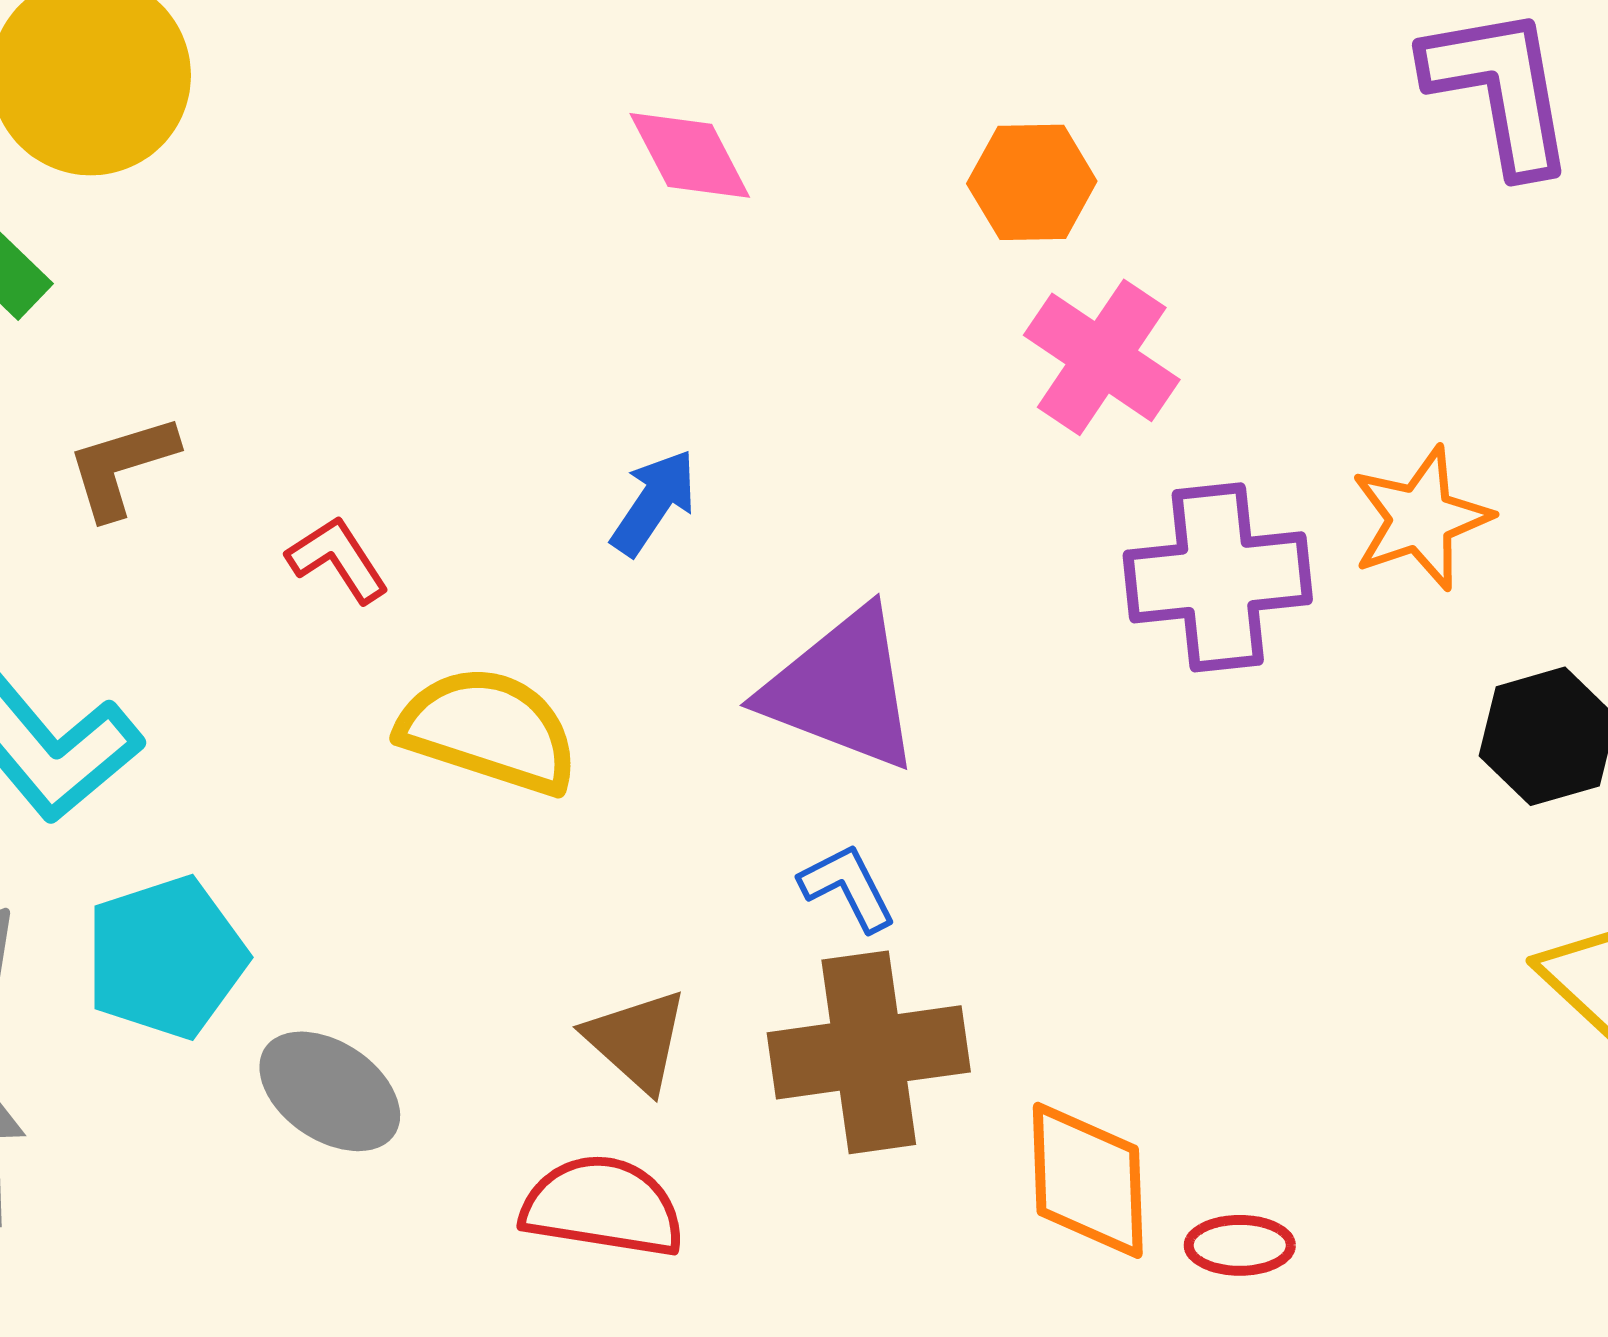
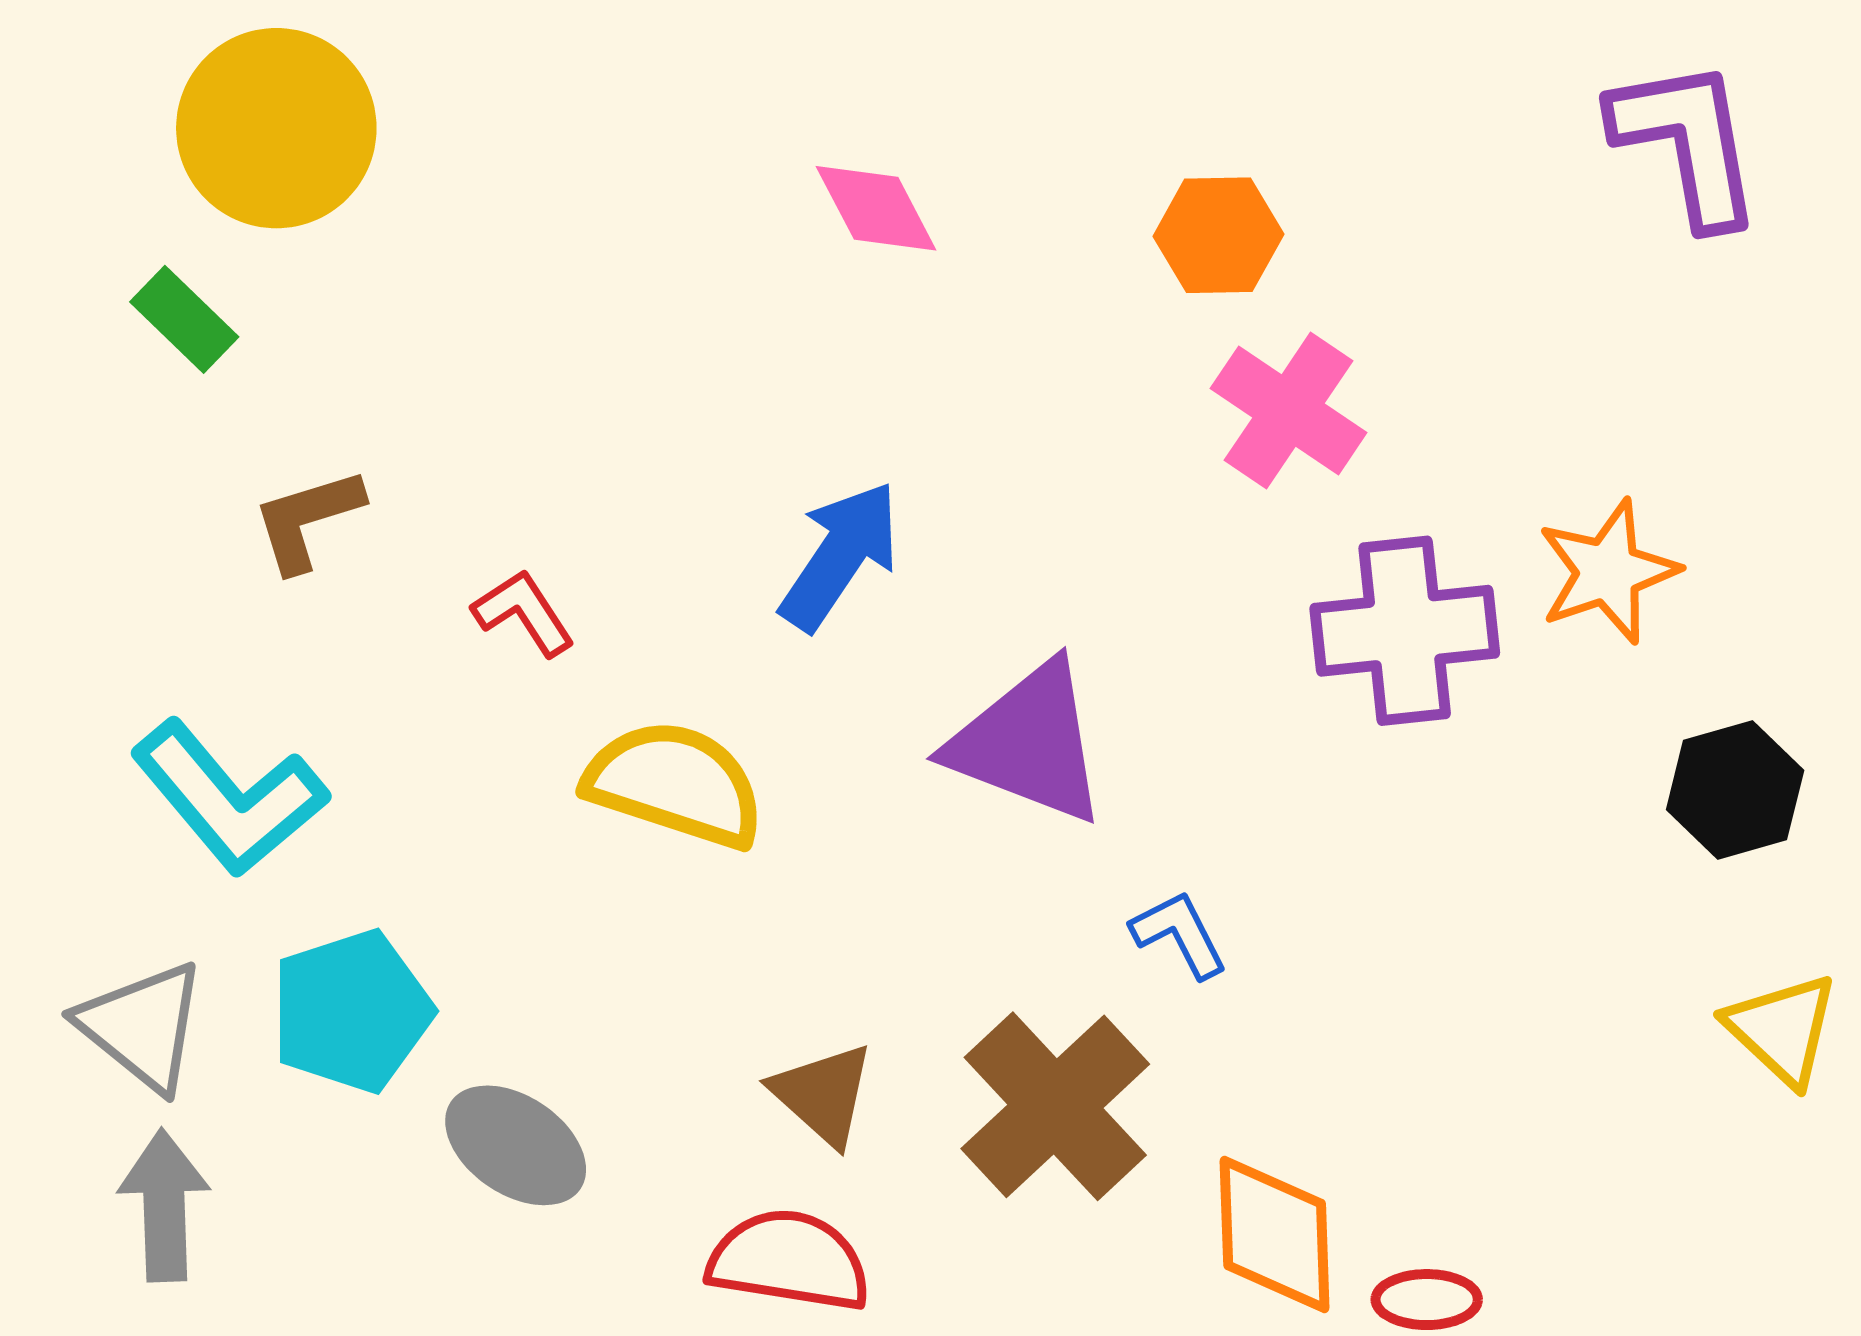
blue arrow: (654, 502) -> (840, 556), size x1.4
blue L-shape: (848, 887) -> (1179, 934), moved
brown cross: (869, 1052) -> (1055, 1106), turned -35

